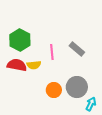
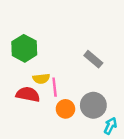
pink line: (52, 52) -> (55, 87), moved
red semicircle: (17, 65) -> (28, 94), moved

